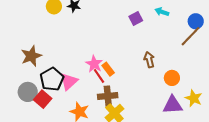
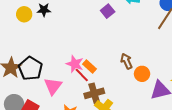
brown arrow: (149, 60) -> (127, 61), moved
orange circle: (172, 78) -> (142, 74), moved
black pentagon: (52, 79) -> (30, 69), moved

